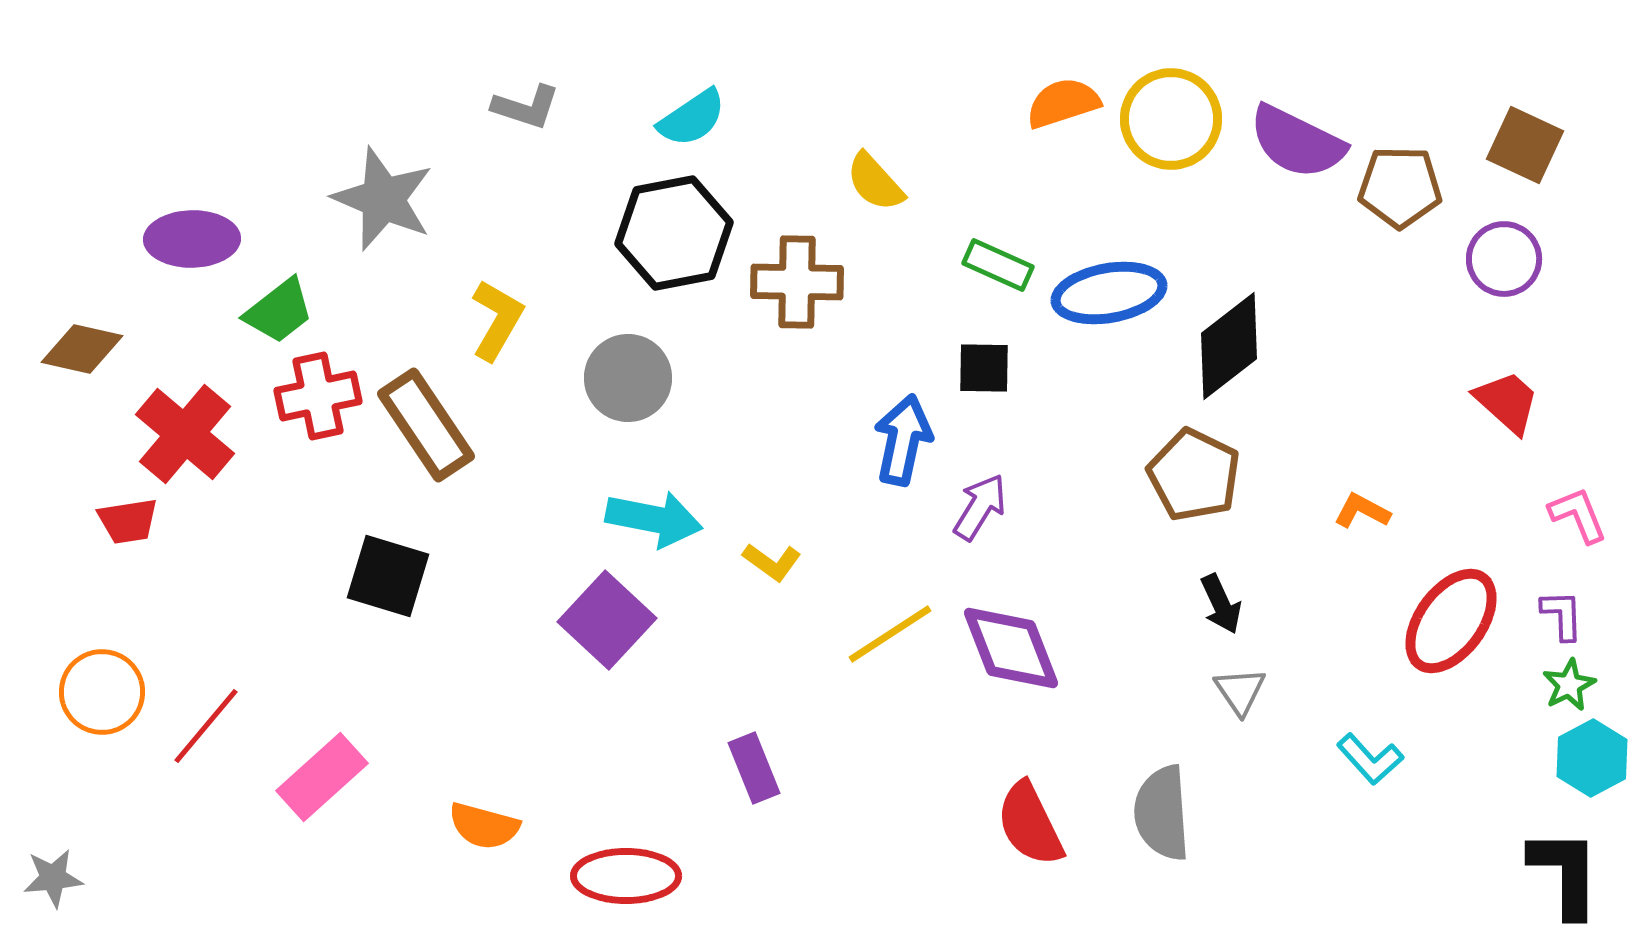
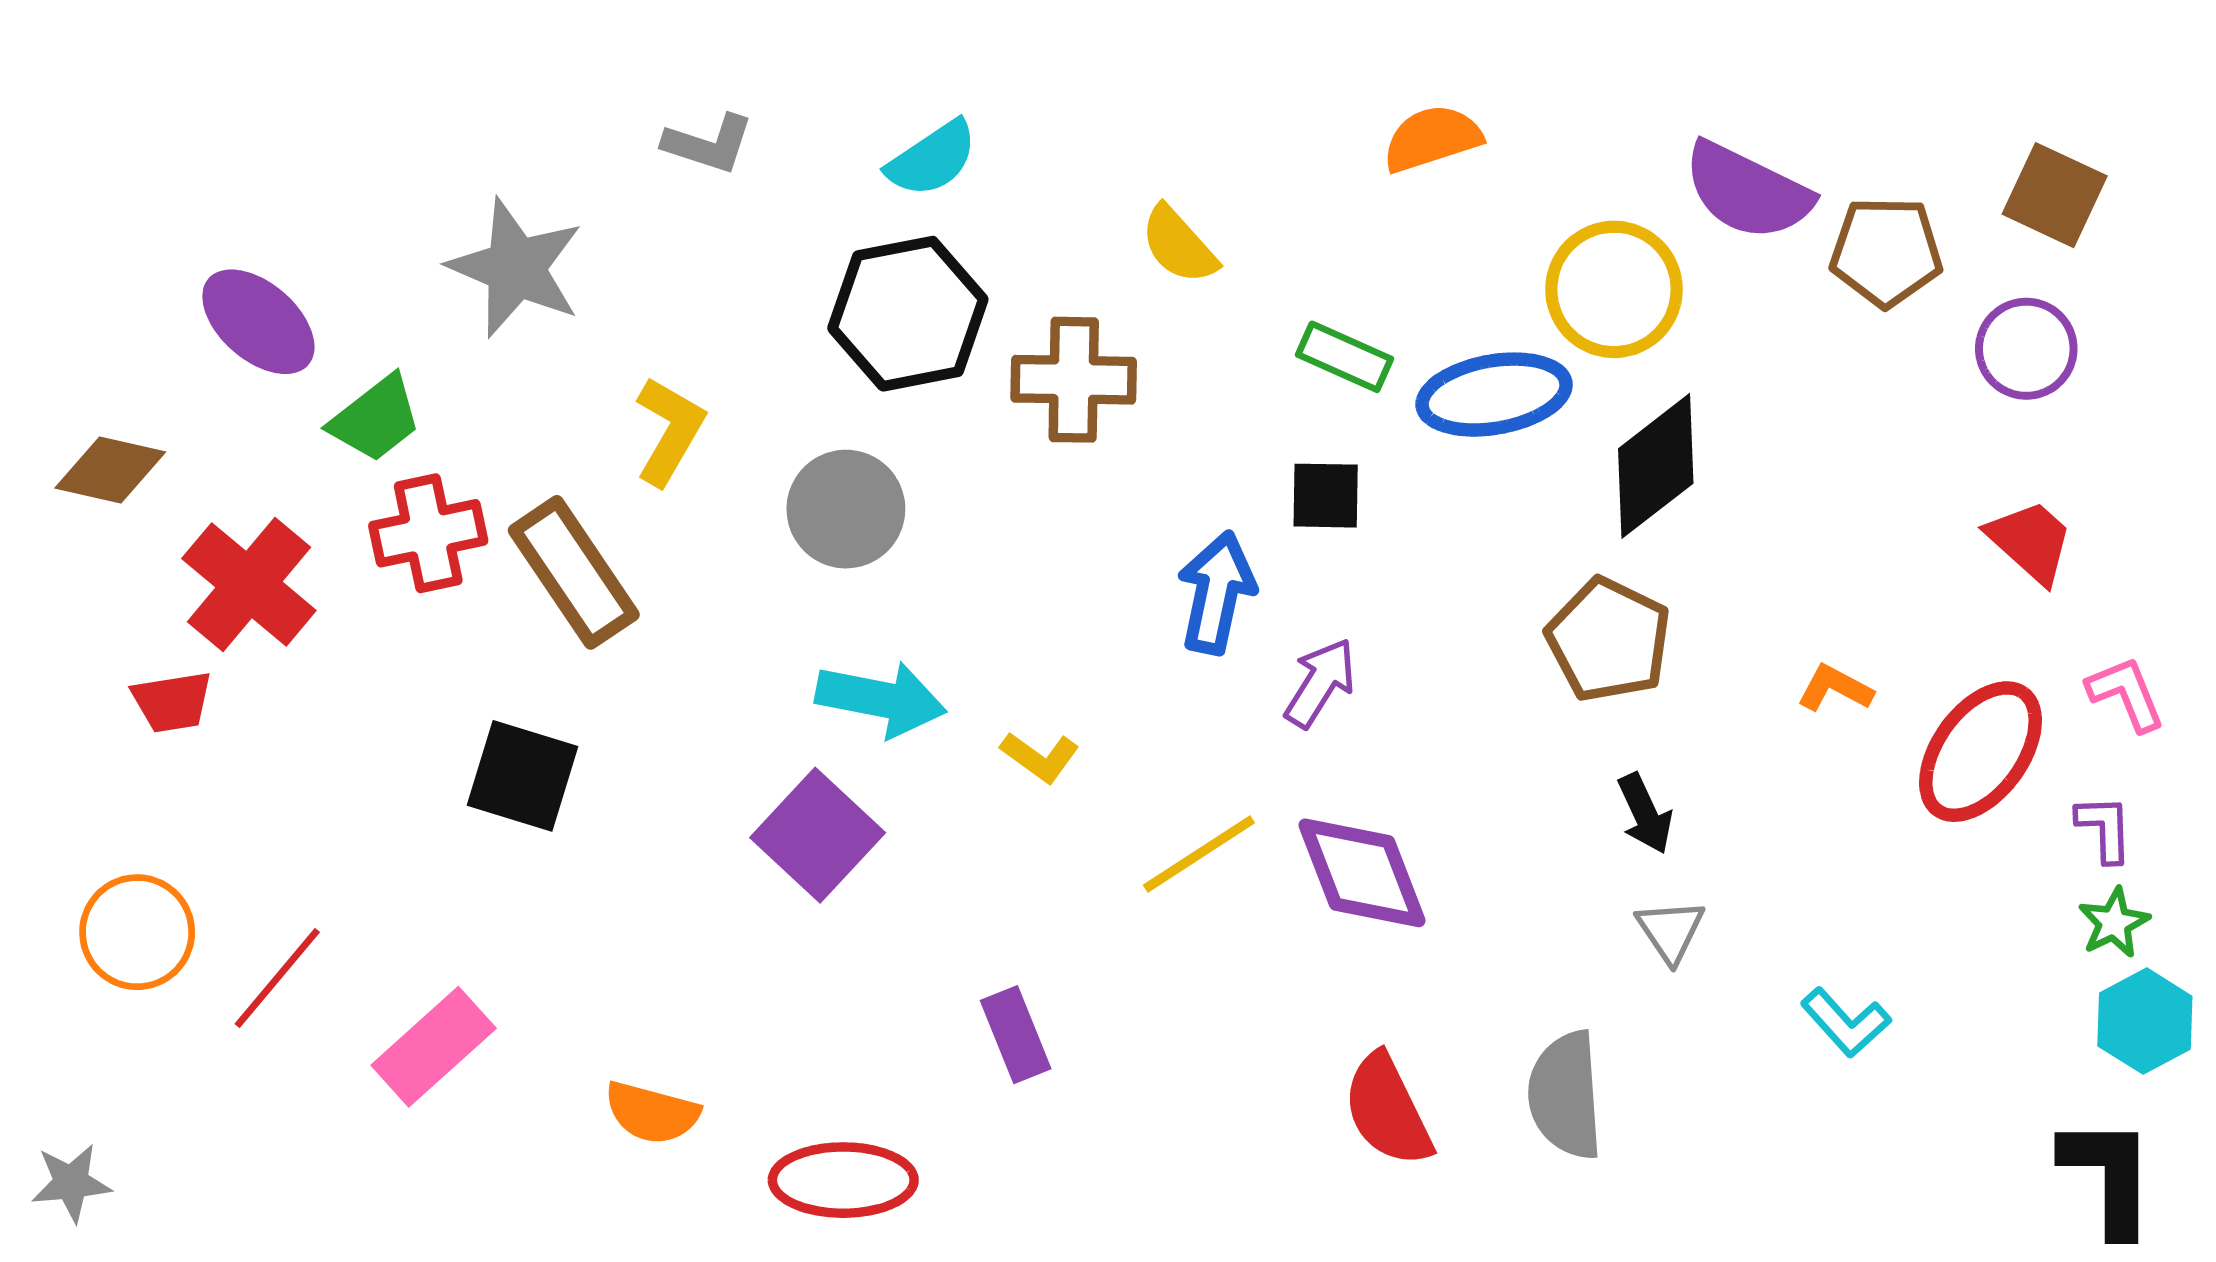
yellow circle: (1171, 119) -> (1614, 289), moved
purple ellipse: (192, 239) -> (258, 322), turned 42
red ellipse: (1451, 621) -> (1981, 752), moved

